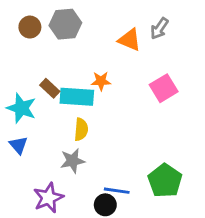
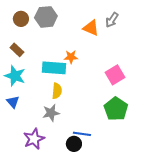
brown rectangle: (50, 88) -> (17, 50), moved
pink square: (164, 88) -> (115, 75), moved
green pentagon: (165, 181) -> (116, 109), moved

